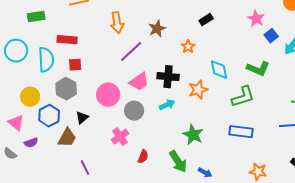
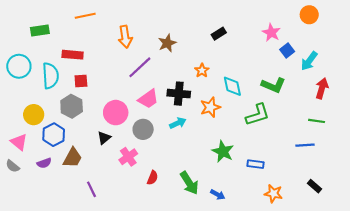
orange star: (188, 47) -> (202, 70), moved
black triangle: (82, 118) -> (104, 138), moved
blue rectangle: (241, 132) -> (256, 164), moved, size x0.7
green star: (193, 135) -> (223, 151), moved
purple semicircle: (31, 143) -> (44, 163), moved
gray semicircle: (10, 154) -> (13, 166), moved

